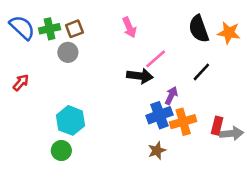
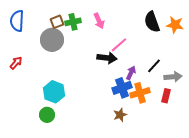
blue semicircle: (22, 27) -> (17, 21), turned -130
green cross: (50, 29) -> (73, 22), moved
gray circle: (68, 52) -> (52, 40), size x1.5
black line: (201, 72) -> (154, 66), moved
gray arrow: (231, 133) -> (173, 77), moved

